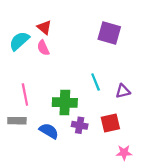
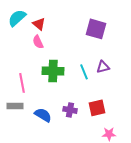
cyan semicircle: (19, 41) -> (17, 18), moved
purple triangle: (123, 91) -> (103, 67), moved
green cross: (65, 103) -> (53, 71), moved

